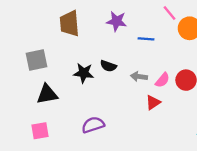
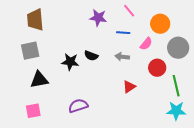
pink line: (170, 13) -> (129, 11), moved
brown trapezoid: (69, 24) -> (35, 20), moved
gray arrow: (139, 77) -> (122, 57), moved
pink semicircle: (162, 80) -> (146, 44), moved

